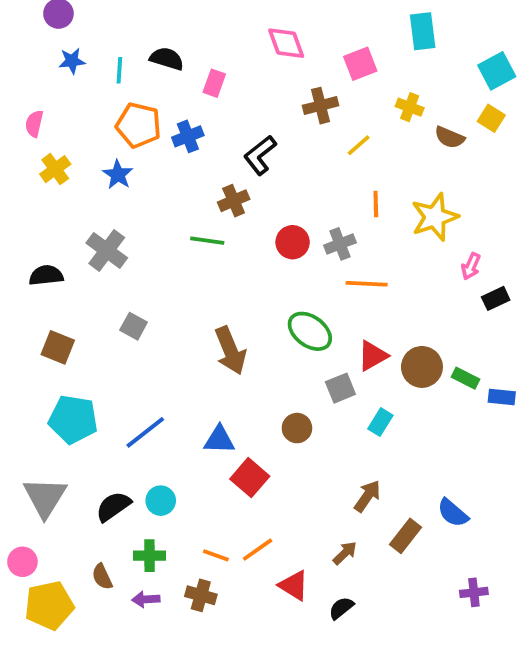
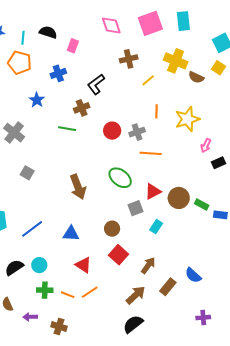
pink square: (360, 64) -> (150, 23), moved, size x1.4
yellow cross: (410, 107) -> (176, 61), size x1.6
orange pentagon: (139, 125) -> (20, 63), moved
blue star: (118, 175) -> (37, 100), moved
red square: (250, 478) -> (119, 255), moved
brown arrow: (345, 553) -> (136, 295), size x1.5
green cross: (149, 556) -> (45, 290), moved
red triangle: (294, 585) -> (83, 265), moved
brown cross: (201, 595) -> (59, 326), moved
black semicircle: (341, 608) -> (133, 324), size x1.5

